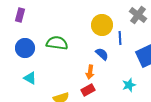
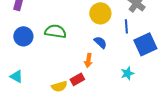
blue line: (120, 38) -> (126, 26), moved
cyan triangle: (30, 78) -> (16, 76), moved
red rectangle: (88, 90) -> (77, 79), moved

